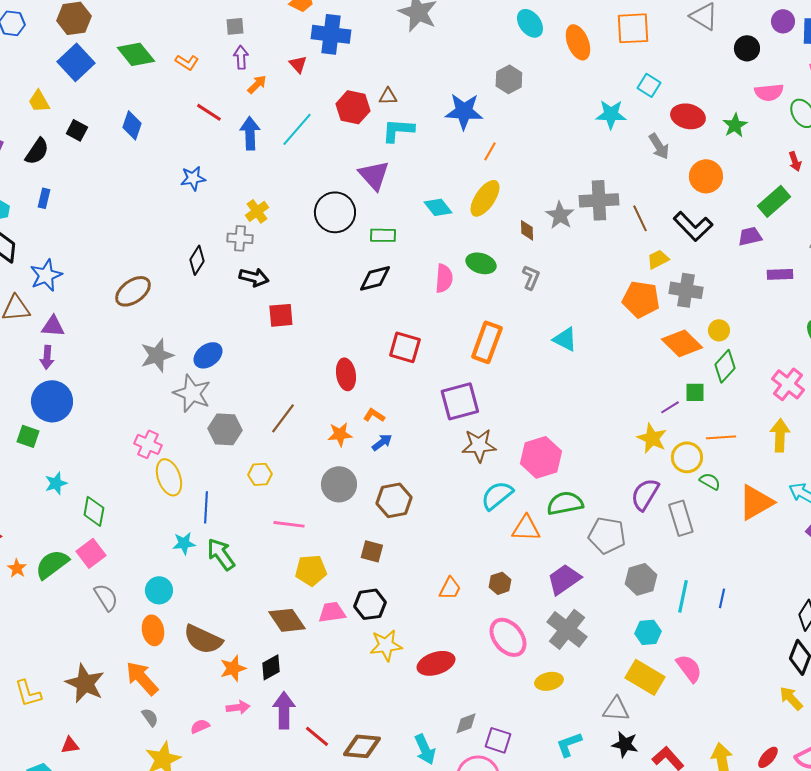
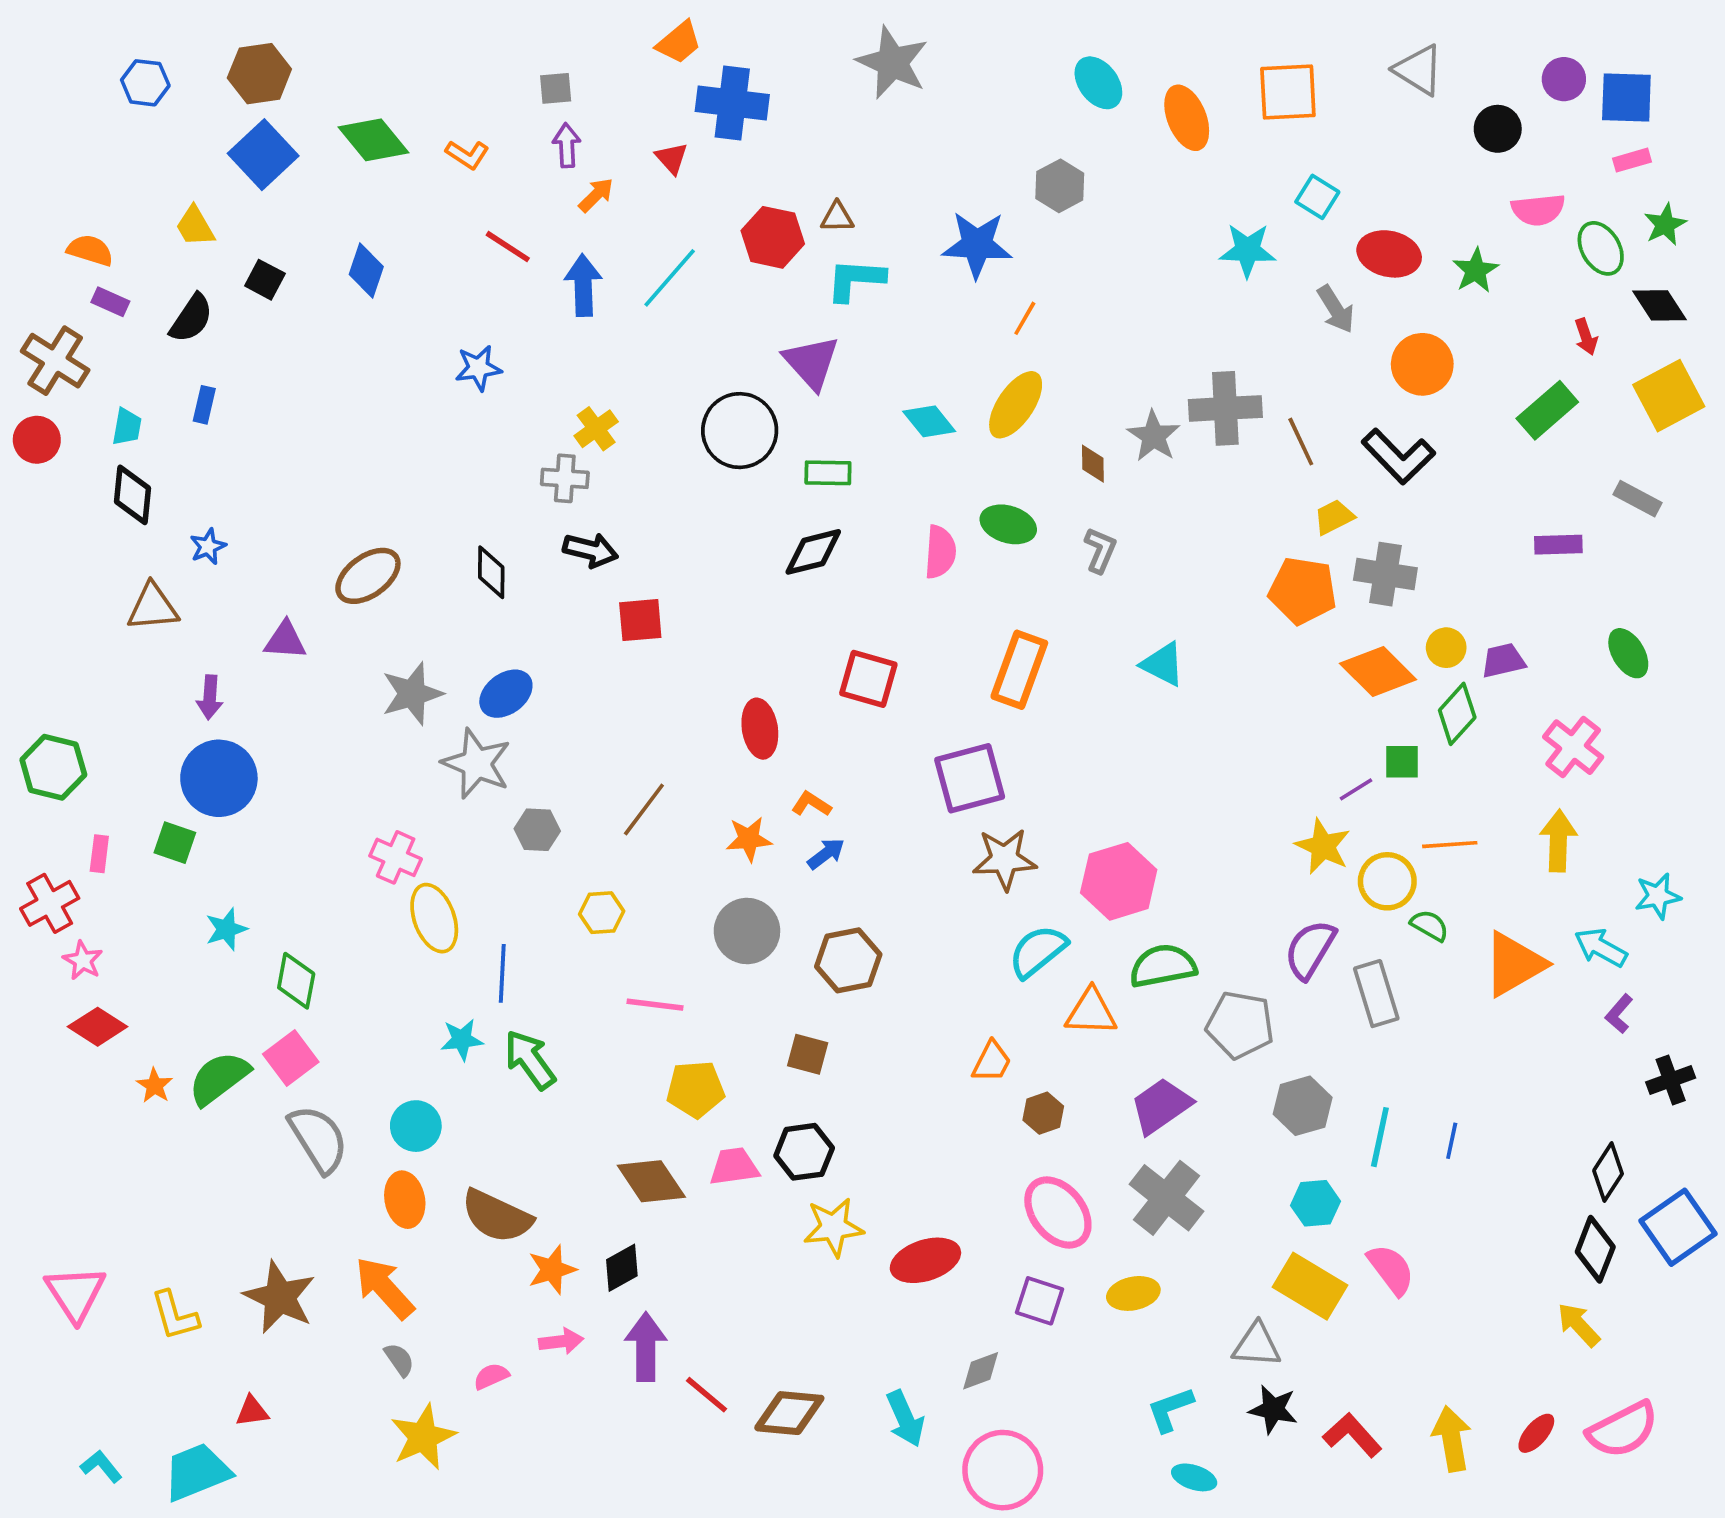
purple trapezoid: (750, 236) -> (1503, 661), moved
black diamond: (197, 260) -> (491, 572), moved, turned -32
blue star: (46, 275) -> (208, 546), size x0.6
purple triangle: (53, 326) -> (285, 640), moved
gray hexagon: (225, 429) -> (537, 830), size x0.7
orange trapezoid: (450, 588) -> (992, 1062), moved
gray semicircle: (106, 597) -> (318, 1139), size x1.4
purple square: (498, 740) -> (1040, 1301), moved

